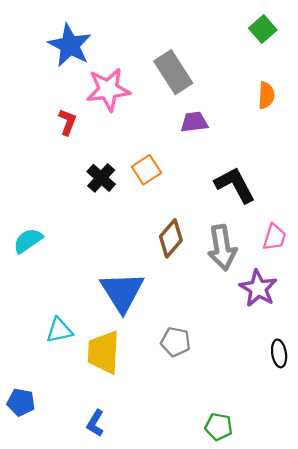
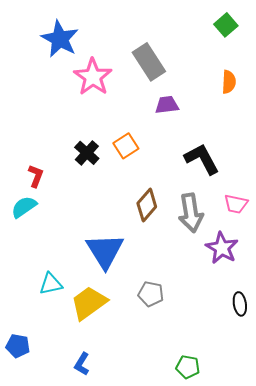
pink star: (108, 90) -> (93, 77), turned -30
red L-shape: (67, 122) -> (36, 176), moved
pink trapezoid: (274, 237) -> (236, 204), turned 85
yellow trapezoid: (103, 352) -> (89, 303), turned 51

